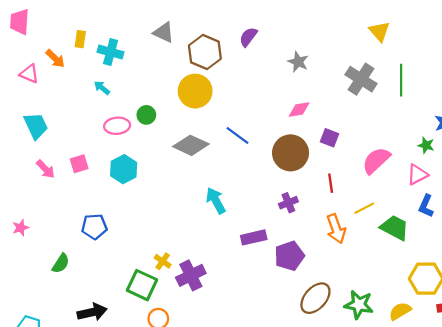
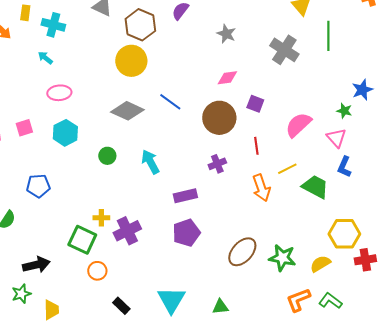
green line: (401, 80) -> (328, 36), moved
green circle: (146, 115) -> (107, 156), moved
pink triangle: (417, 175) -> (336, 138), turned -45
purple pentagon: (289, 256) -> (186, 233), moved
yellow cross: (163, 261) -> (101, 218), turned -35

